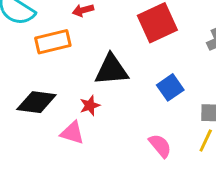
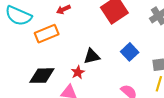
black triangle: (112, 70) -> (92, 56), moved, size x0.7

